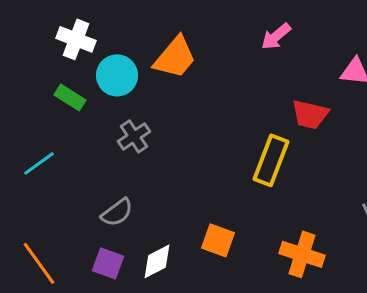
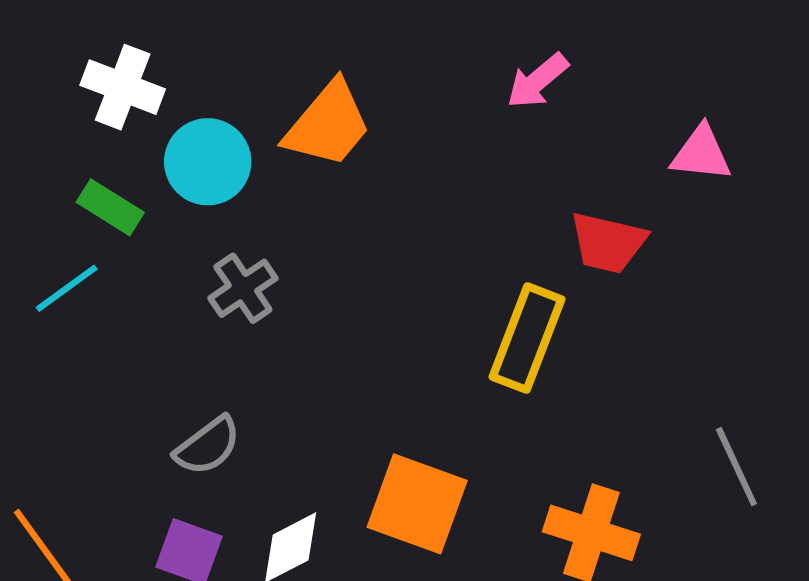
cyan line: (39, 163) -> (67, 288), moved
orange square: (218, 240) -> (417, 504), size x1.4

